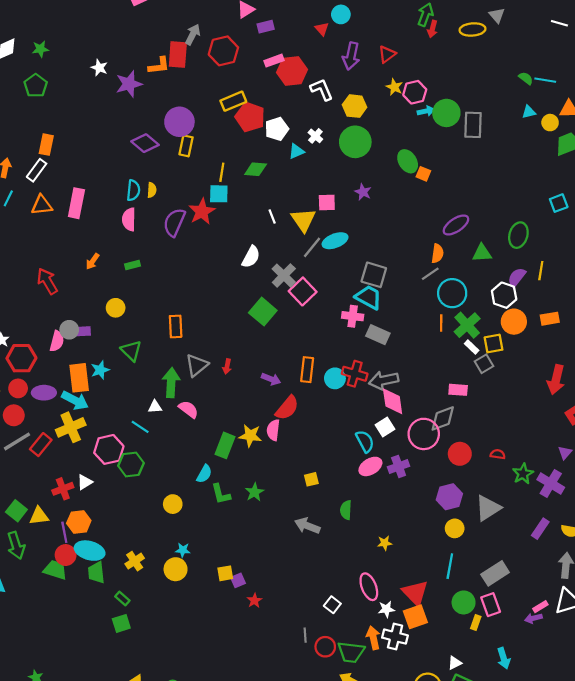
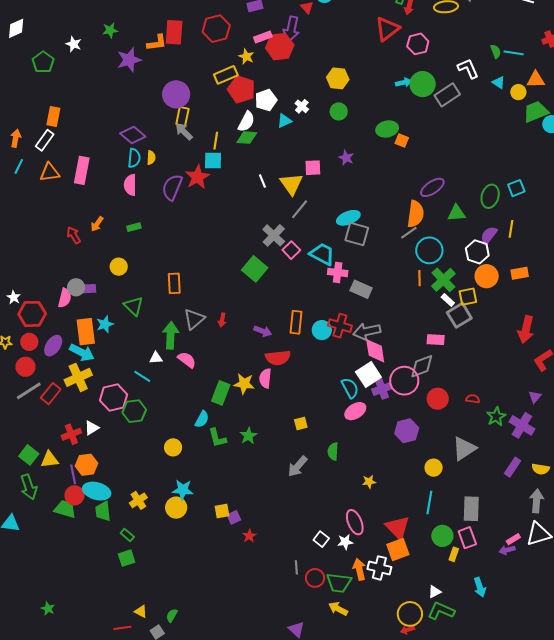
gray arrow: (193, 35) -> (184, 132), moved, turned -72
green star: (40, 49) -> (110, 30), moved
red triangle: (387, 54) -> (387, 29), moved, size x1.5
purple arrow: (351, 56) -> (291, 29), moved
white star: (99, 68) -> (74, 44), moved
green semicircle: (526, 78) -> (496, 51), turned 32
yellow star: (394, 87) -> (246, 57), moved
white L-shape: (322, 90) -> (468, 68), moved
pink hexagon: (415, 92) -> (418, 44), moved
cyan triangle: (529, 112) -> (499, 82), turned 48
gray rectangle: (473, 125) -> (447, 95), turned 55
green circle: (355, 142) -> (339, 111), size x0.6
purple diamond: (145, 143) -> (133, 135), moved
green ellipse: (408, 161) -> (387, 129), turned -70
cyan square: (559, 203) -> (516, 188), moved
cyan ellipse: (335, 241) -> (348, 218), moved
orange semicircle: (437, 254) -> (415, 214), size x1.5
white semicircle: (251, 257) -> (246, 122), moved
red arrow: (47, 281) -> (74, 235), moved, size x0.7
pink square: (303, 291) -> (291, 250), size x0.7
cyan trapezoid: (369, 297) -> (322, 254), moved
gray square: (484, 364) -> (459, 315), size x1.4
purple ellipse: (44, 393) -> (53, 346), turned -55
red semicircle: (287, 408) -> (278, 358), turned 45
white square: (385, 427) -> (368, 375), size x1.4
purple cross: (399, 467) -> (382, 389), moved
purple hexagon: (449, 497) -> (407, 431), moved
gray arrow: (307, 526) -> (298, 466), turned -70
cyan star: (183, 550) -> (183, 490), size x1.5
gray rectangle: (495, 573) -> (471, 509), turned -55
white star: (386, 609) -> (345, 542), moved

